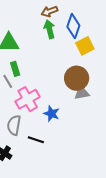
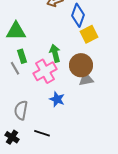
green arrow: (49, 29) -> (55, 53), moved
pink cross: (28, 99) -> (45, 71), moved
black line: (36, 140) -> (42, 133), moved

